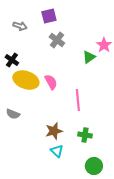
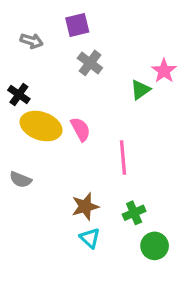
green cross: (85, 135) -> (134, 213), turned -32
green circle: (94, 166) -> (155, 246), moved

